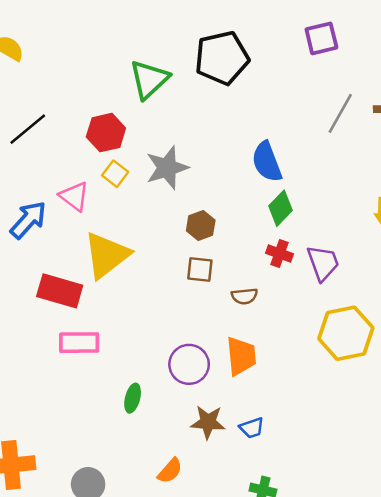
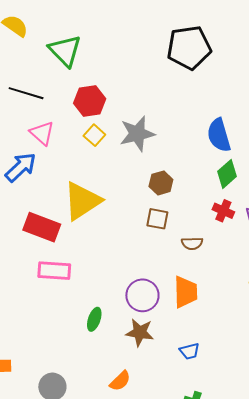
green triangle: (149, 79) -> (65, 51), moved, turned -36
black line: (28, 129) -> (26, 93), turned 52
pink triangle: (74, 196) -> (42, 133), moved
brown star: (208, 422) -> (140, 332), moved

